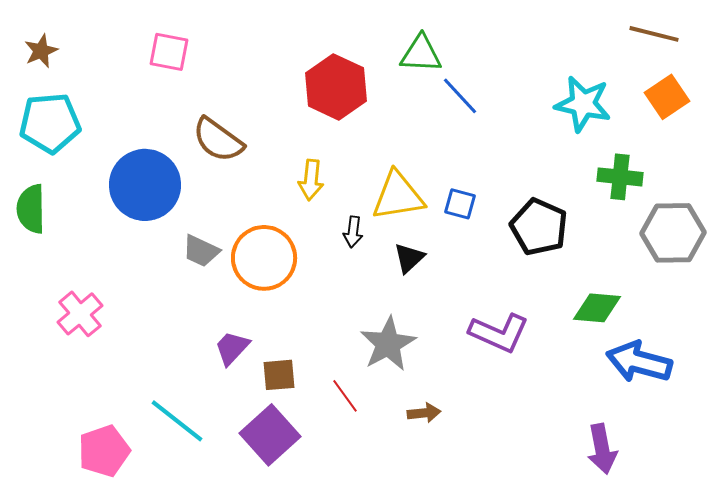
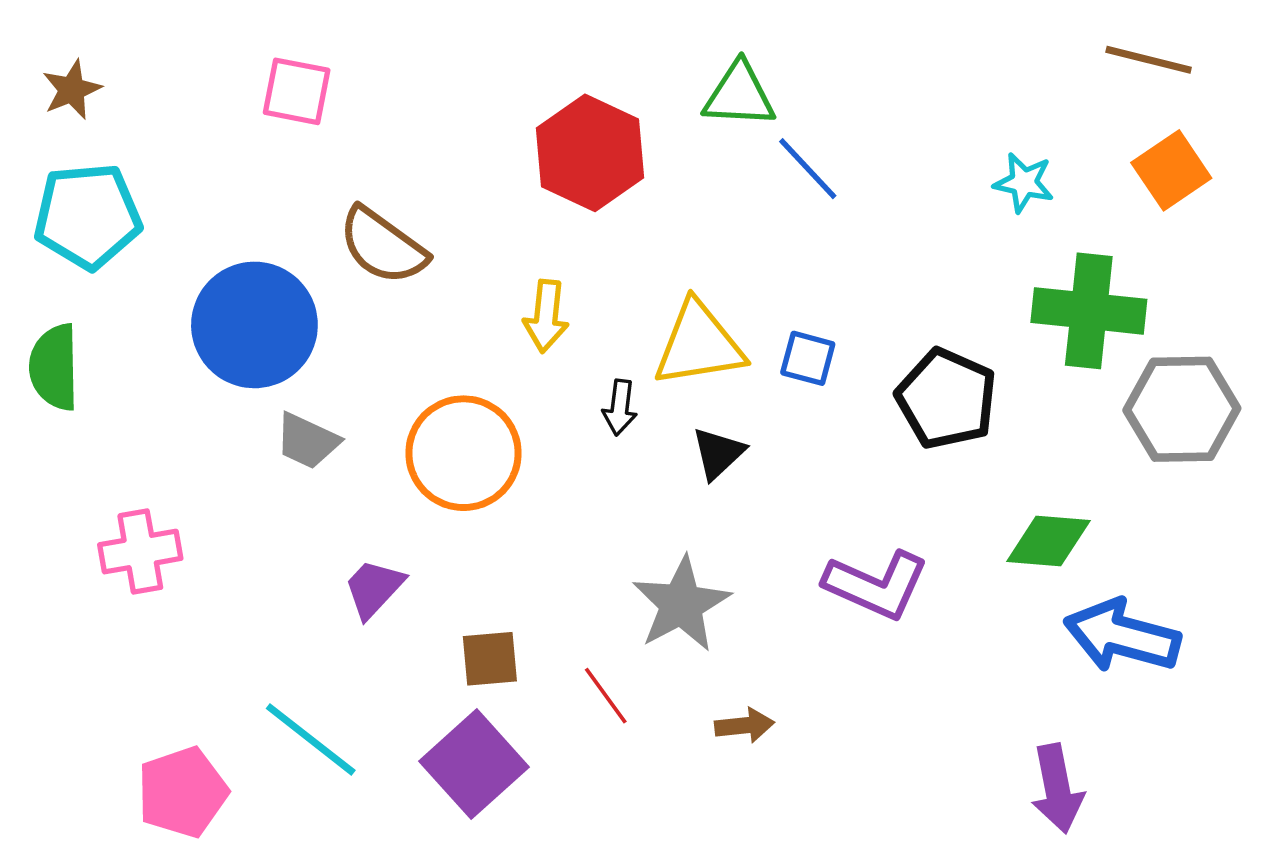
cyan star: (583, 104) -> (1024, 183), size x0.6
green cross: (620, 177) -> (1089, 311), size x1.4
gray trapezoid: (201, 251) -> (307, 441), moved
pink cross: (80, 314) -> (140, 552), turned 30
purple trapezoid: (232, 348) -> (374, 588), moved

